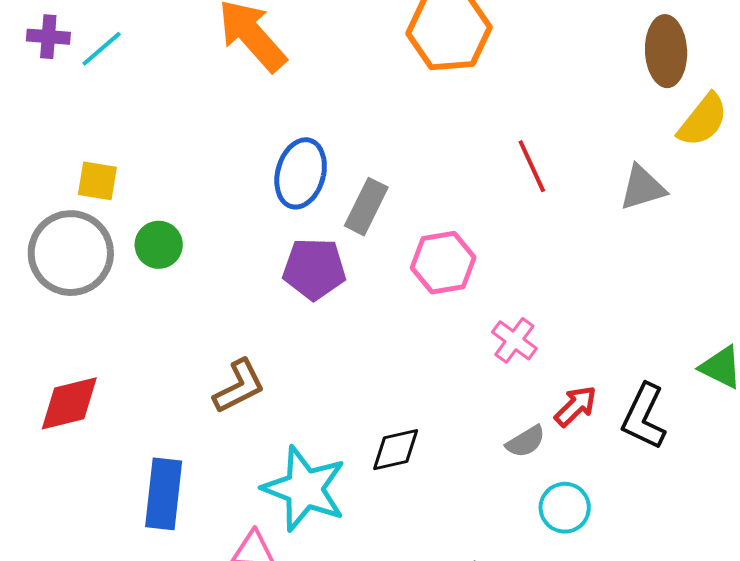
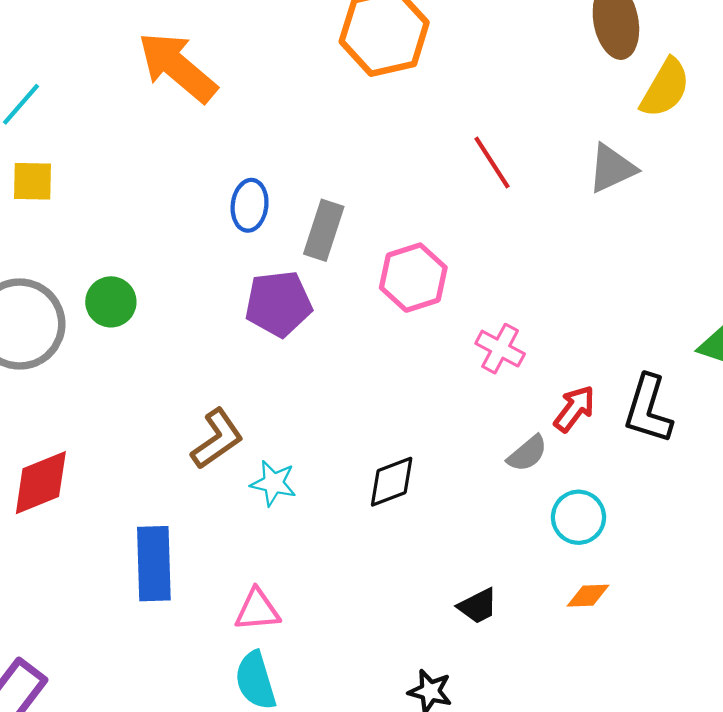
blue ellipse: (301, 173) -> (250, 205), size x0.7
yellow square: (97, 181) -> (33, 181), moved
cyan star: (304, 489) -> (273, 483), moved, size x0.5

